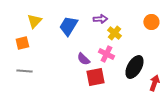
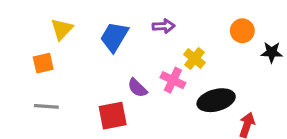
yellow cross: (114, 33) -> (194, 59), moved
black ellipse: (134, 67) -> (216, 100), turned 45
red square: (95, 77) -> (113, 116), moved

